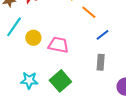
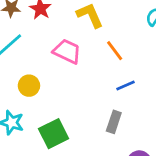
yellow circle: (33, 38) -> (29, 86), moved
pink trapezoid: (58, 45) -> (67, 51), moved

